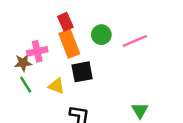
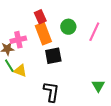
pink line: (135, 41) -> (94, 32), turned -42
yellow triangle: (56, 86) -> (20, 71), moved

